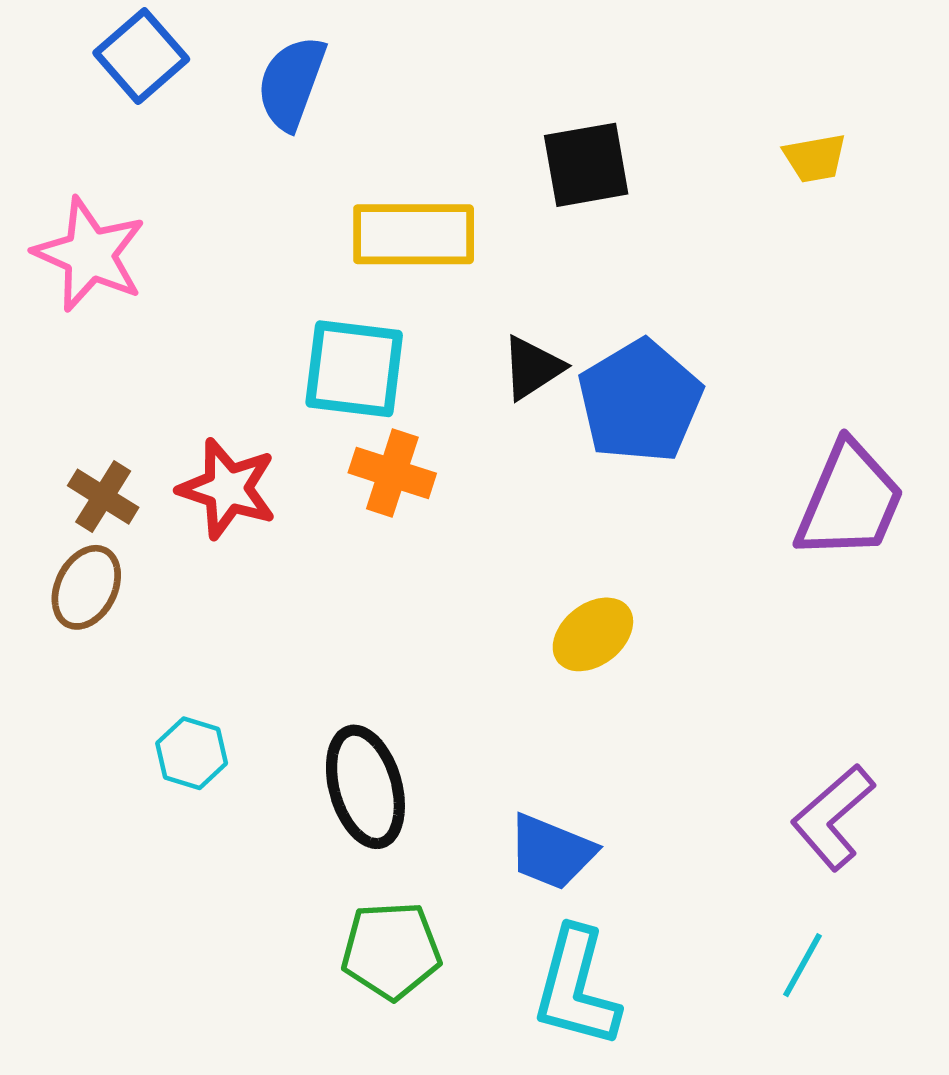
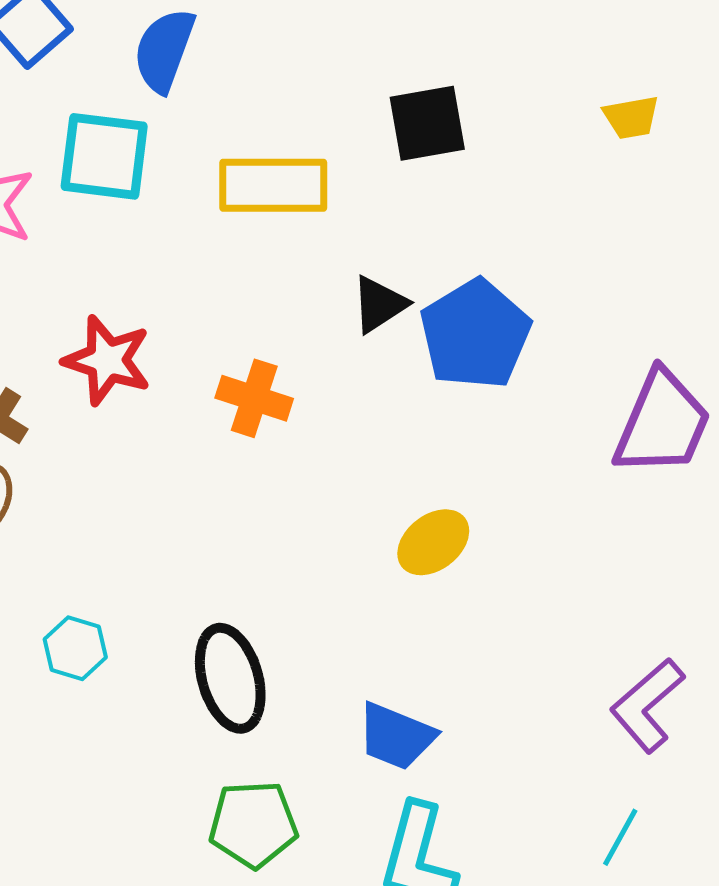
cyan square: (354, 369) -> (104, 156), moved
red star: (228, 489) -> (107, 360), moved

